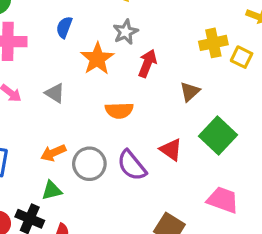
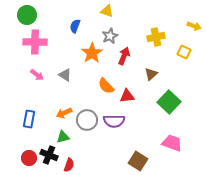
blue semicircle: (64, 27) -> (75, 26), moved
yellow cross: (213, 43) -> (156, 37), moved
orange semicircle: (119, 110) -> (106, 86), turned 48
red triangle: (171, 150) -> (127, 96), moved, turned -42
purple semicircle: (132, 165) -> (114, 121), turned -50

